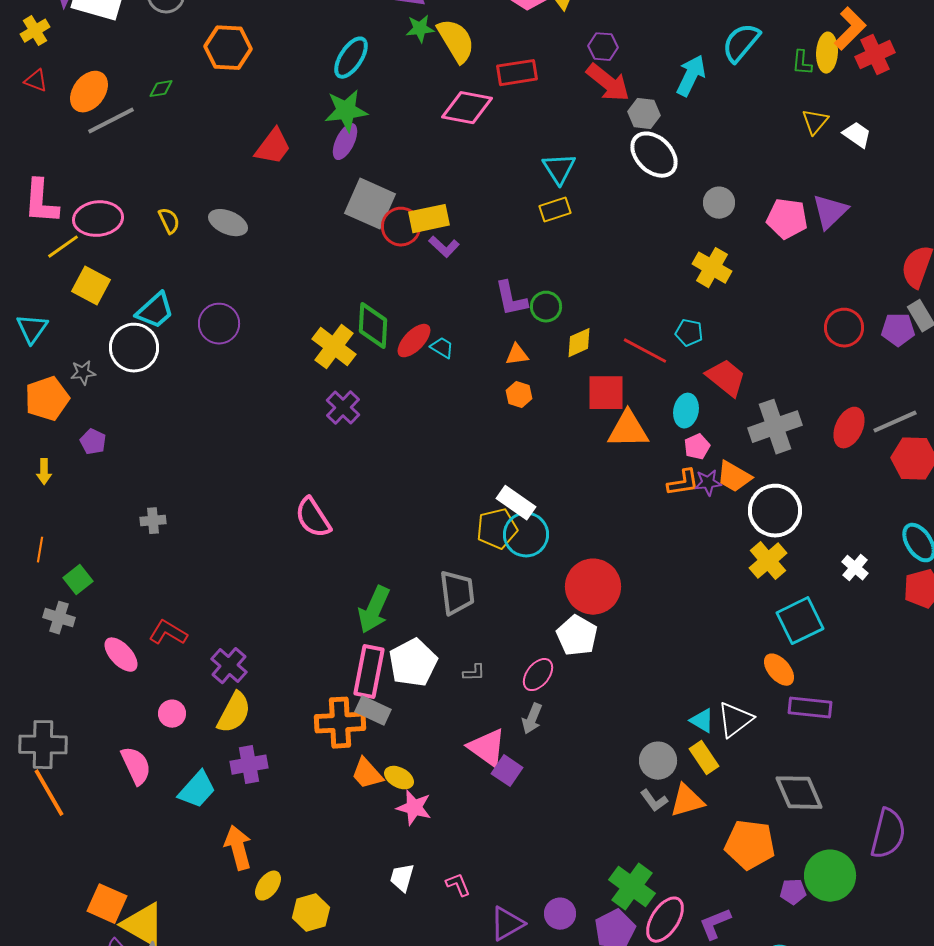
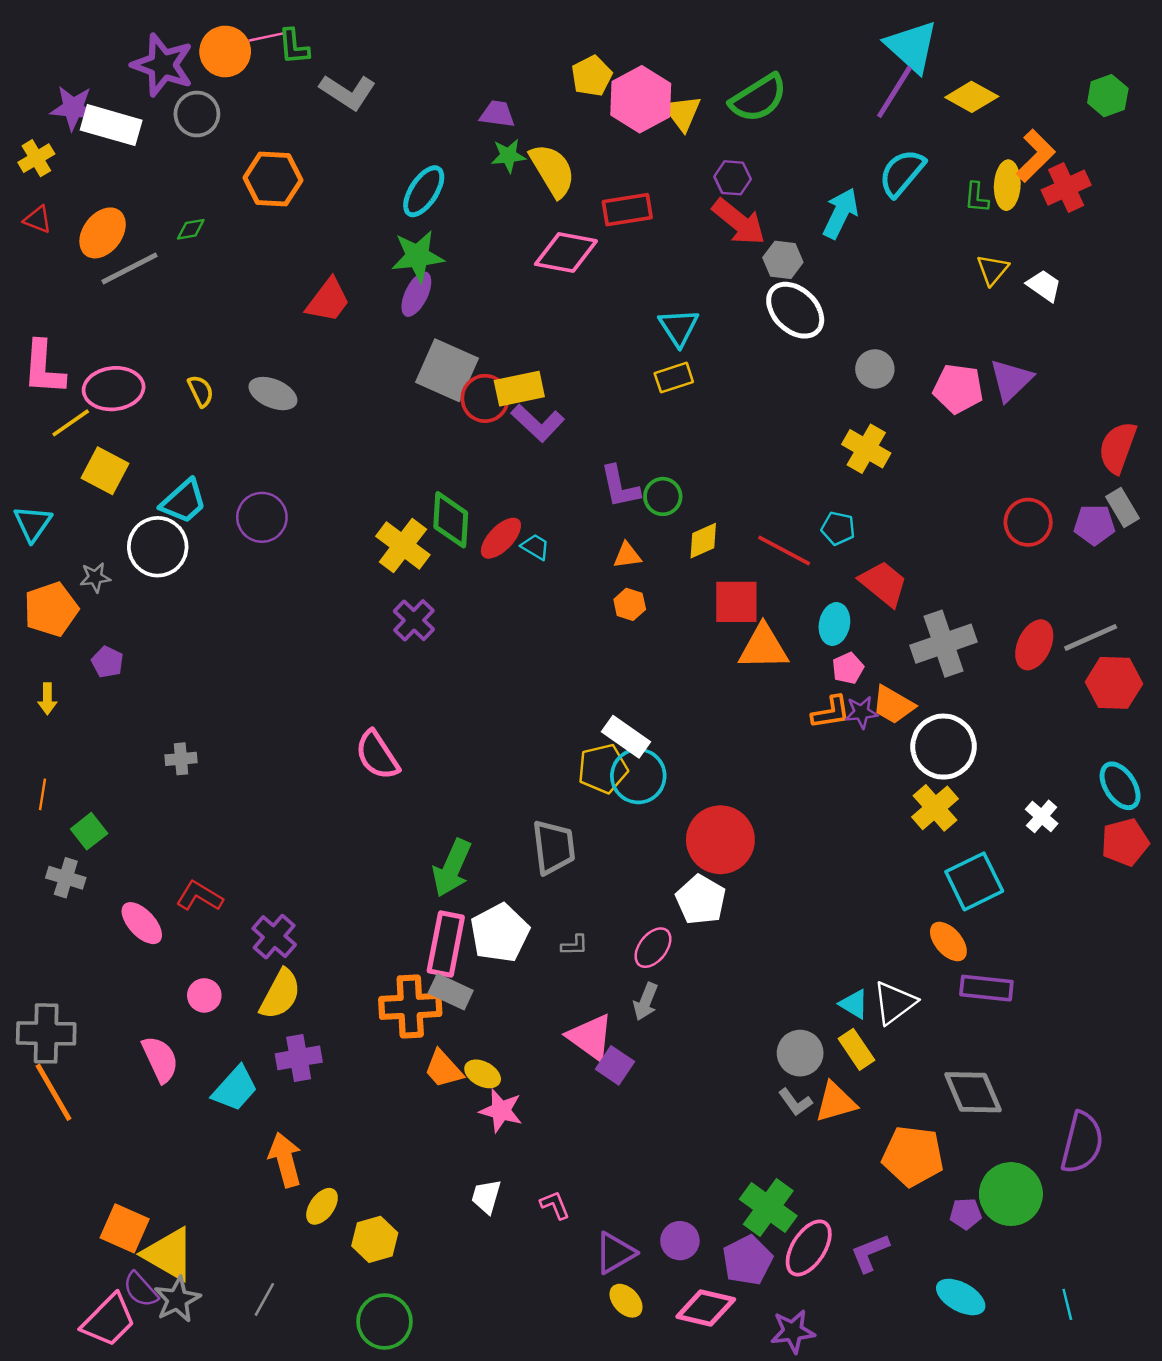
purple L-shape: (444, 247) -> (538, 423), size x1.4

